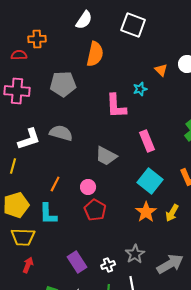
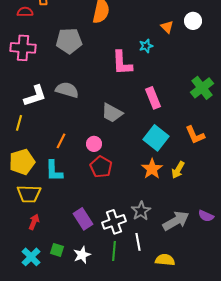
white cross: (108, 265) -> (114, 222), size x1.6

